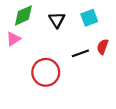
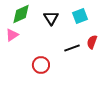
red circle: (46, 72) -> (41, 65), size x0.7

